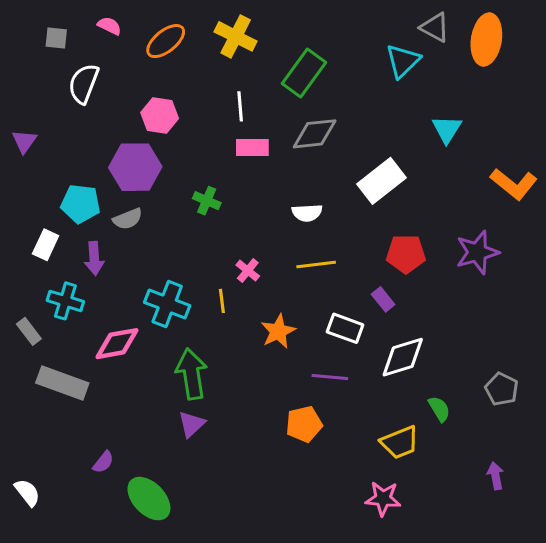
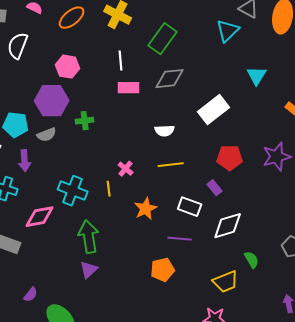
green cross: (207, 201) -> (85, 121), moved, turned -30

